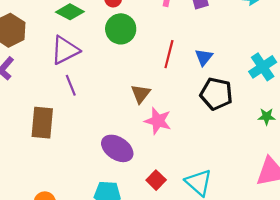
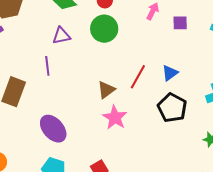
purple triangle: (65, 50) -> (61, 36), moved, size x0.7
red line: (169, 54) -> (138, 77), moved
purple ellipse: (117, 148) -> (53, 129), moved

